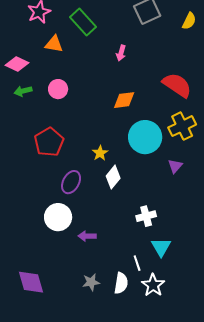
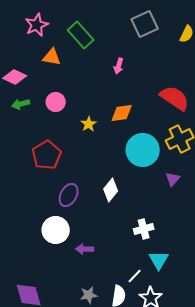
yellow star: (100, 153) -> (89, 124), moved
white line: (137, 263) -> (135, 276), turned 63

